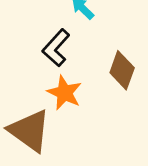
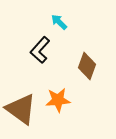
orange star: (64, 93) -> (58, 100), moved, turned -30

